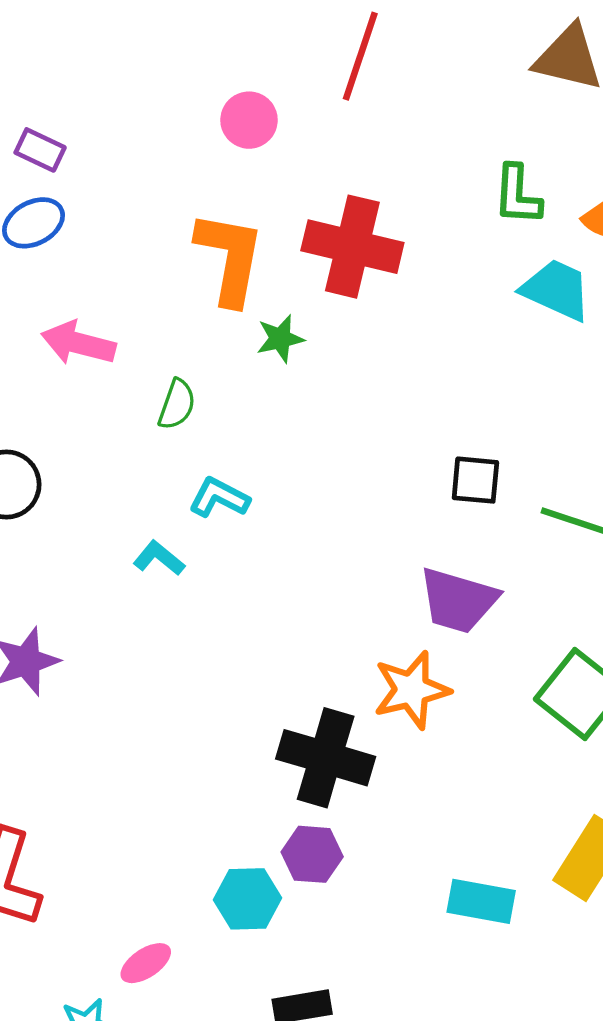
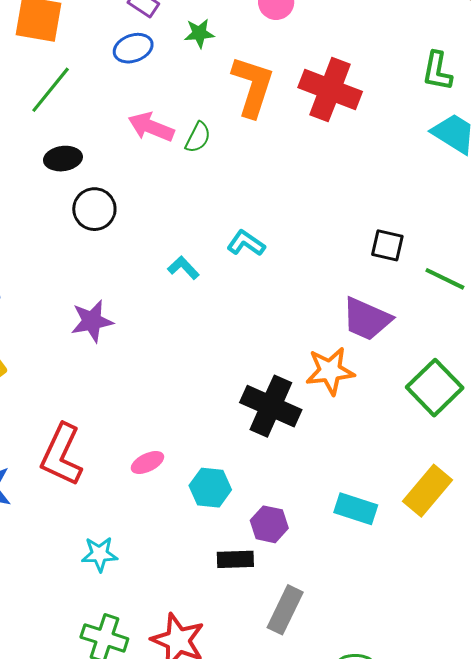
green star: (280, 339) -> (199, 33), moved
green semicircle: (177, 404) -> (198, 137), moved
cyan L-shape: (219, 498) -> (246, 243), moved
purple hexagon: (312, 854) -> (269, 524), moved
pink ellipse: (146, 963) -> (147, 462), moved

